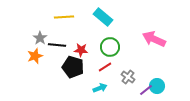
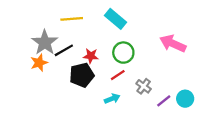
gray star: (40, 38) -> (45, 42), size x1.6
black line: (57, 45) -> (64, 50), turned -36
black pentagon: (73, 67) -> (82, 75), turned -30
cyan circle: (157, 86) -> (185, 99), moved

